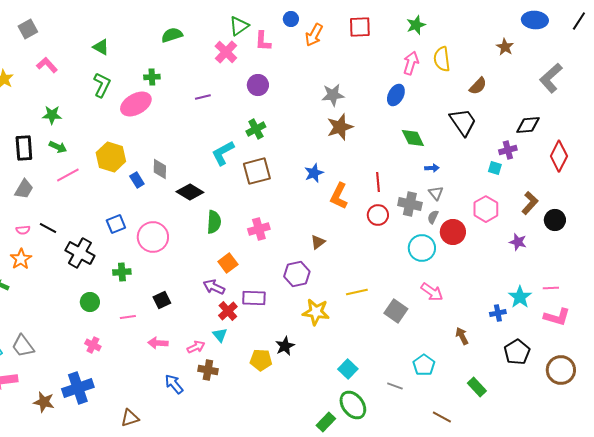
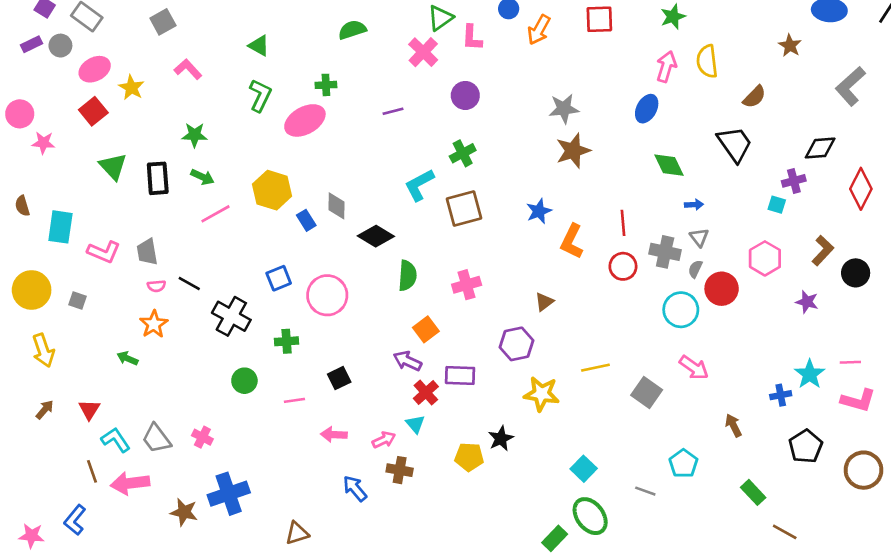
gray trapezoid: (24, 189) -> (147, 252), moved, turned 140
pink cross: (93, 345) -> (202, 437), moved
brown line: (442, 417) -> (785, 532), moved

